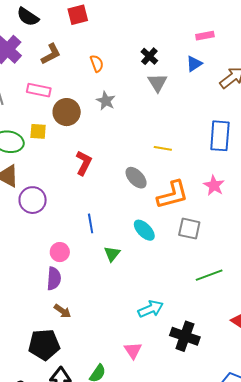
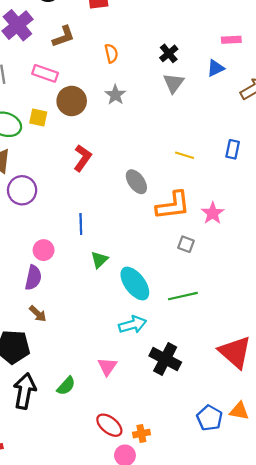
blue rectangle: (220, 136) -> (233, 149), size x0.6
yellow line: (163, 148) -> (185, 155), moved
pink star: (214, 185) -> (213, 213), moved
gray square: (189, 229) -> (186, 244), size x0.7
cyan ellipse: (144, 230) -> (135, 284), moved, size x1.4
green line: (209, 275) -> (183, 296), moved

